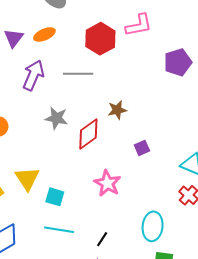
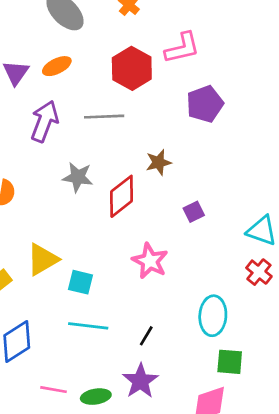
purple pentagon: (178, 62) -> (205, 104), moved
yellow triangle: (27, 179) -> (43, 259), turned 36

